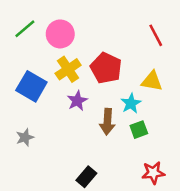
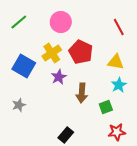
pink circle: (60, 34) -> (61, 22), moved
cyan star: (131, 103) -> (119, 85), moved
green square: (139, 130) -> (106, 107), moved

